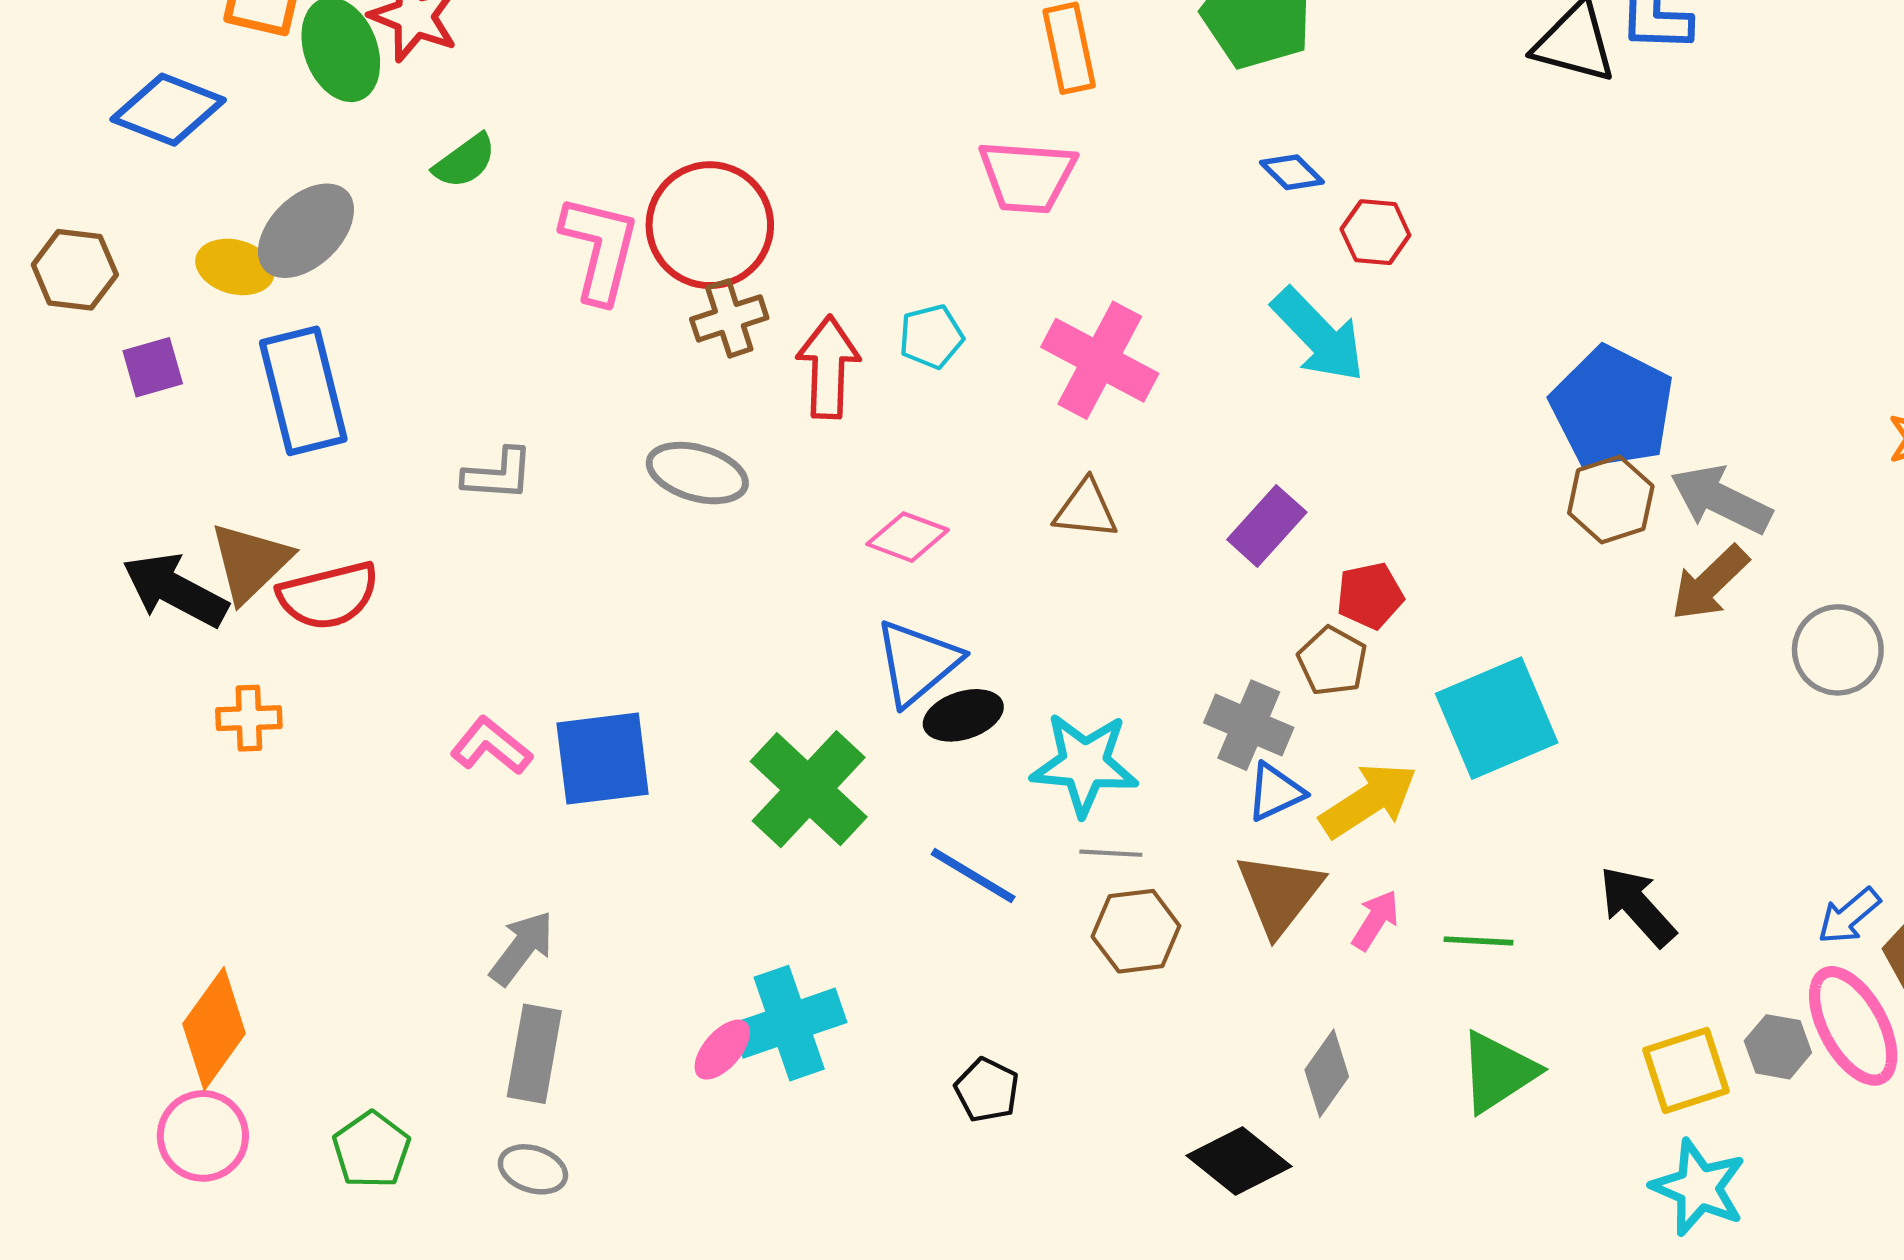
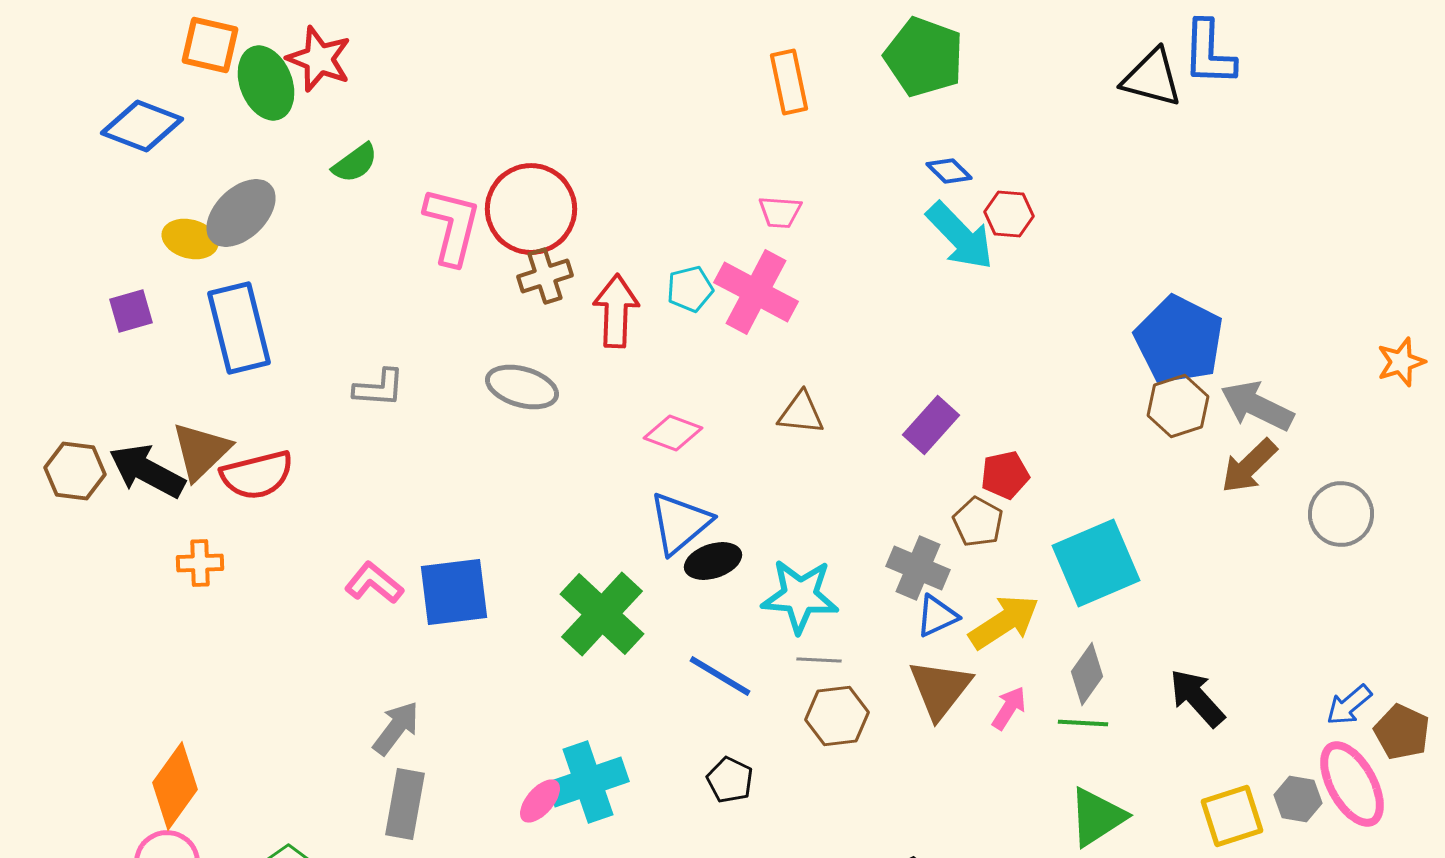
pink trapezoid: (1027, 176) -> (780, 212), moved, size x0.6
brown hexagon: (75, 270) -> (75, 471), moved
cyan arrow: (1318, 335) -> (960, 236), moved
pink cross: (1100, 360) -> (756, 292), moved
gray diamond: (1327, 1073) -> (1087, 674), moved
black pentagon: (987, 1090) -> (730, 780), moved

